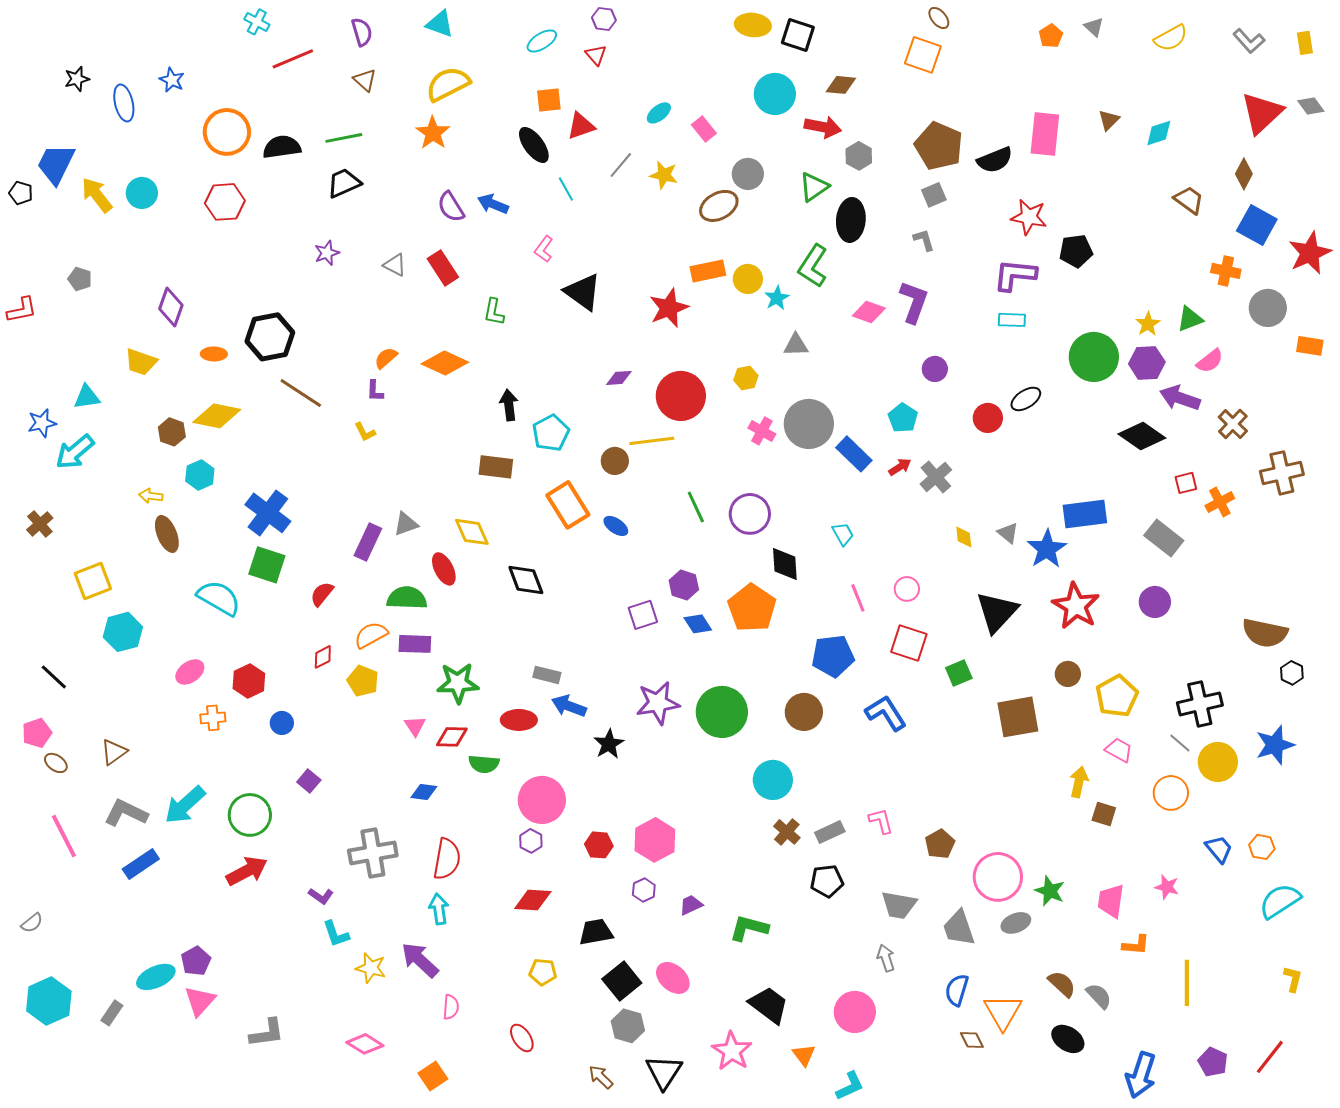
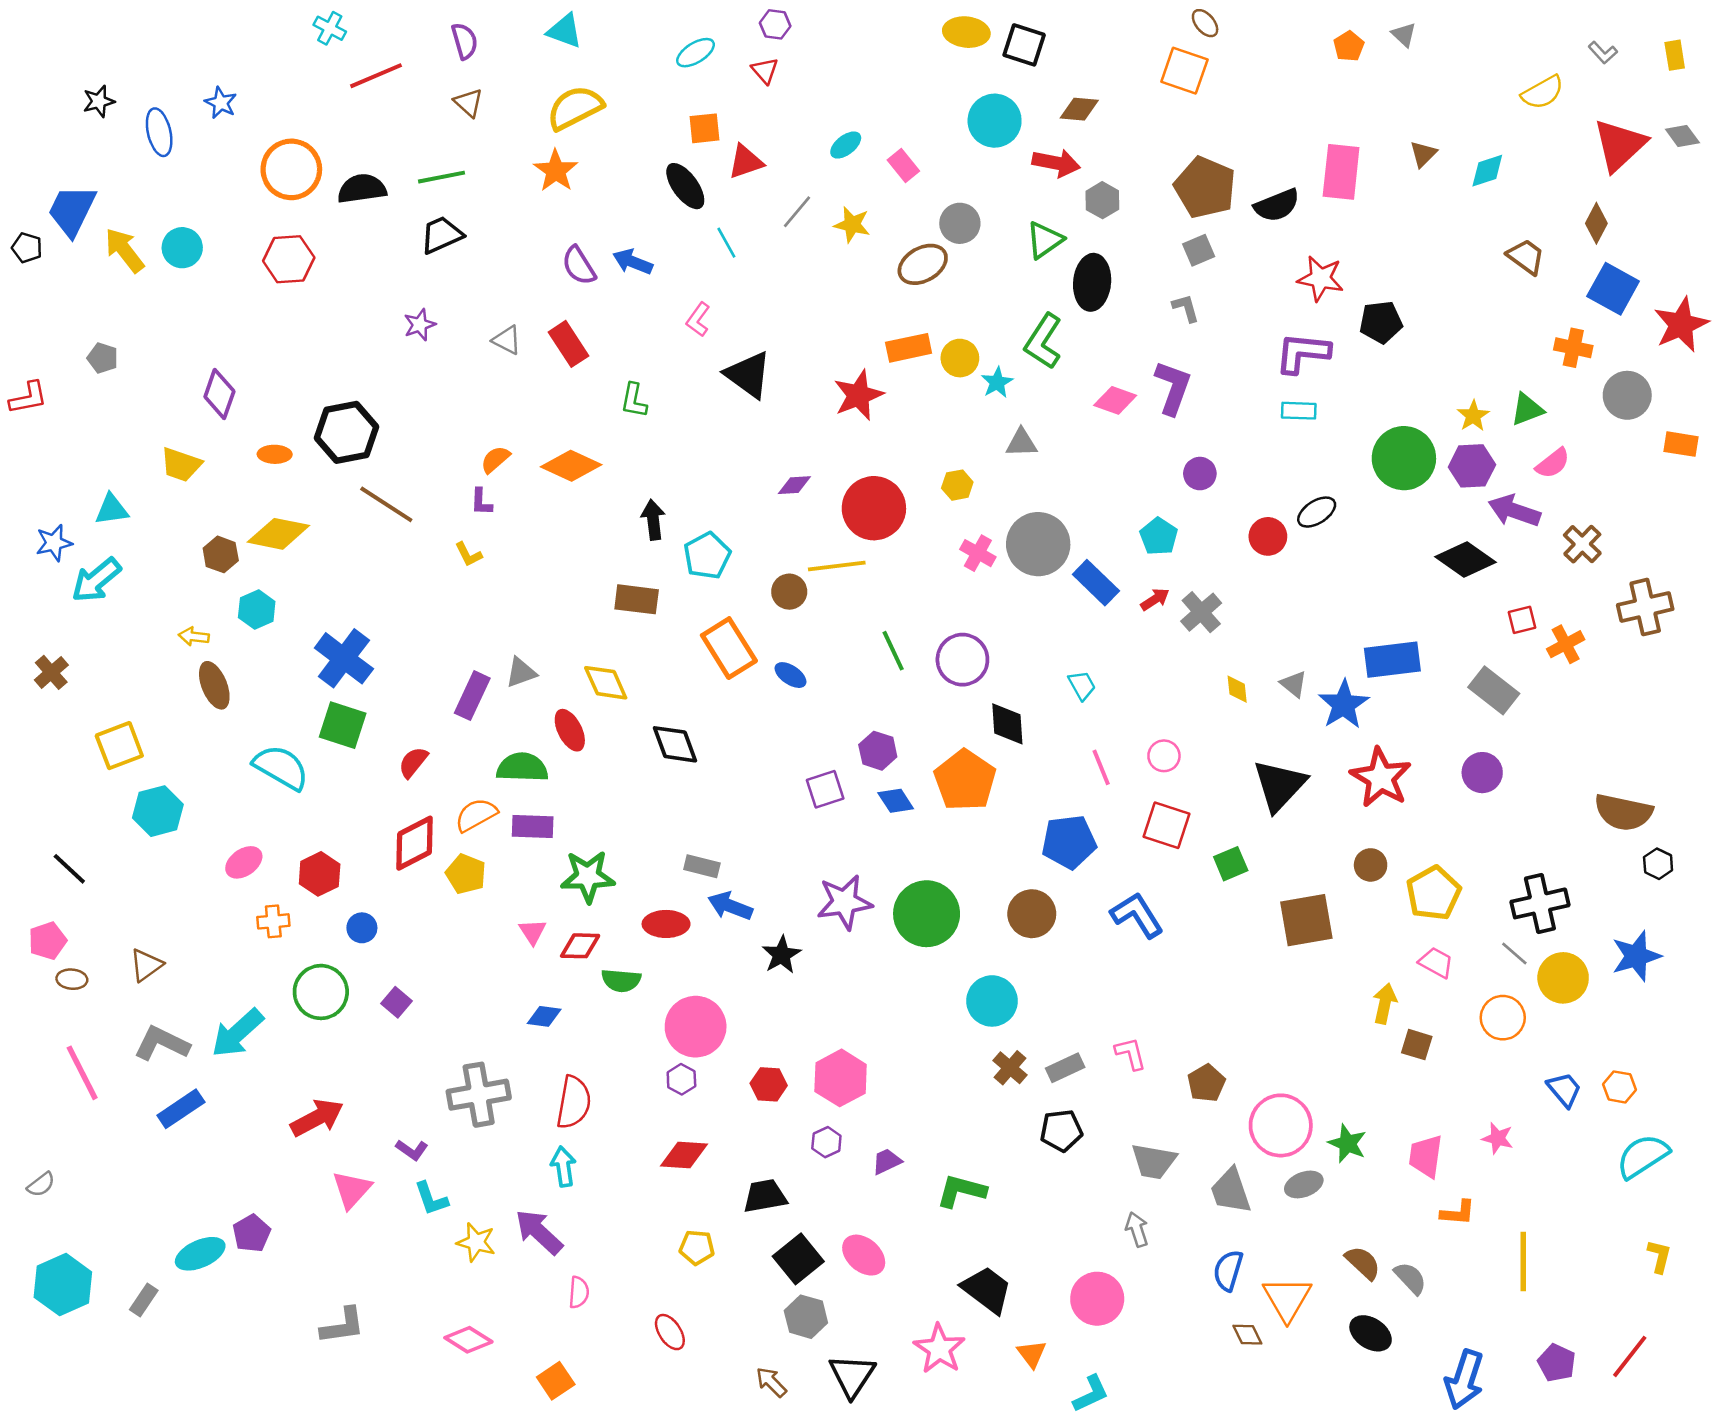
yellow semicircle: (1171, 38) -> (1543, 92), moved
gray L-shape: (1249, 41) -> (1603, 53), size x0.7
red diamond: (323, 657) -> (415, 843), size x1.8
brown ellipse: (56, 763) -> (72, 979), turned -30
green circle: (250, 815) -> (321, 992), moved
pink triangle: (200, 1001) -> (352, 1190), moved

